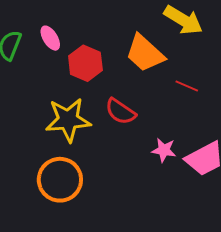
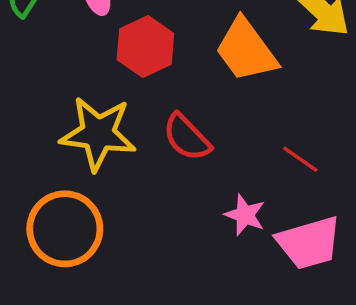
red line: (187, 86) -> (300, 159), moved

